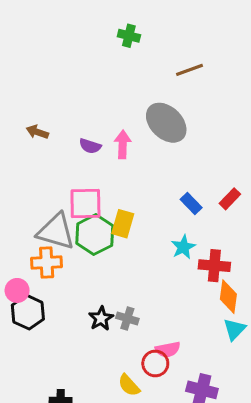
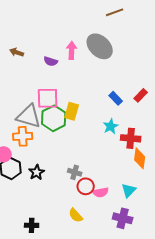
pink arrow: (123, 144) -> (72, 50), moved
black star: (101, 318) -> (37, 172), moved
cyan triangle: (235, 329) -> (129, 190), moved
red circle: (155, 363) -> (86, 186), moved

